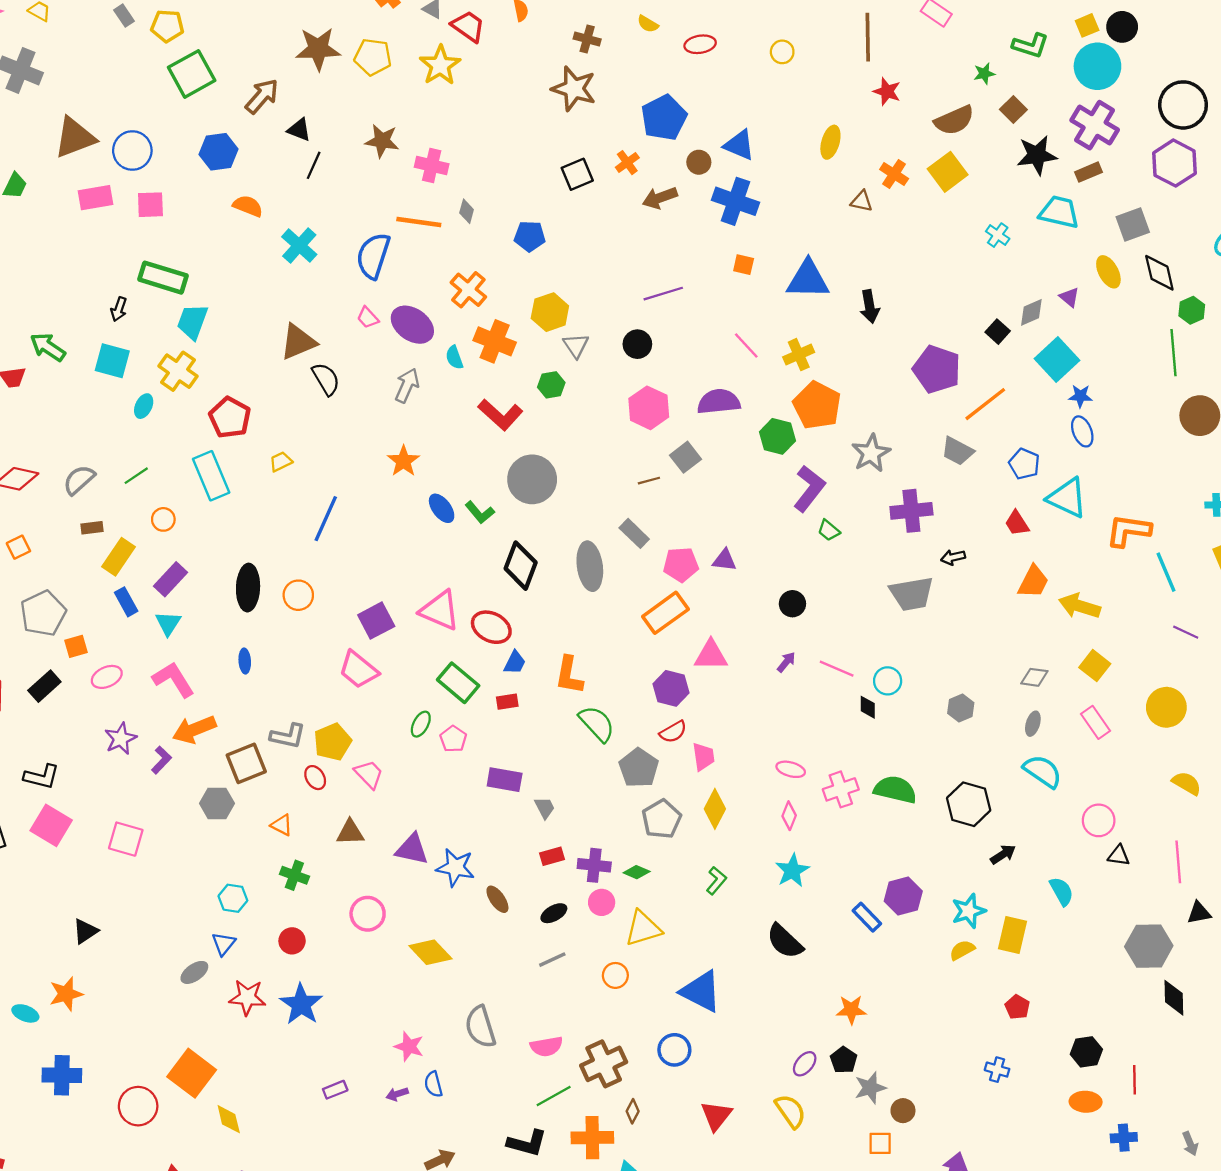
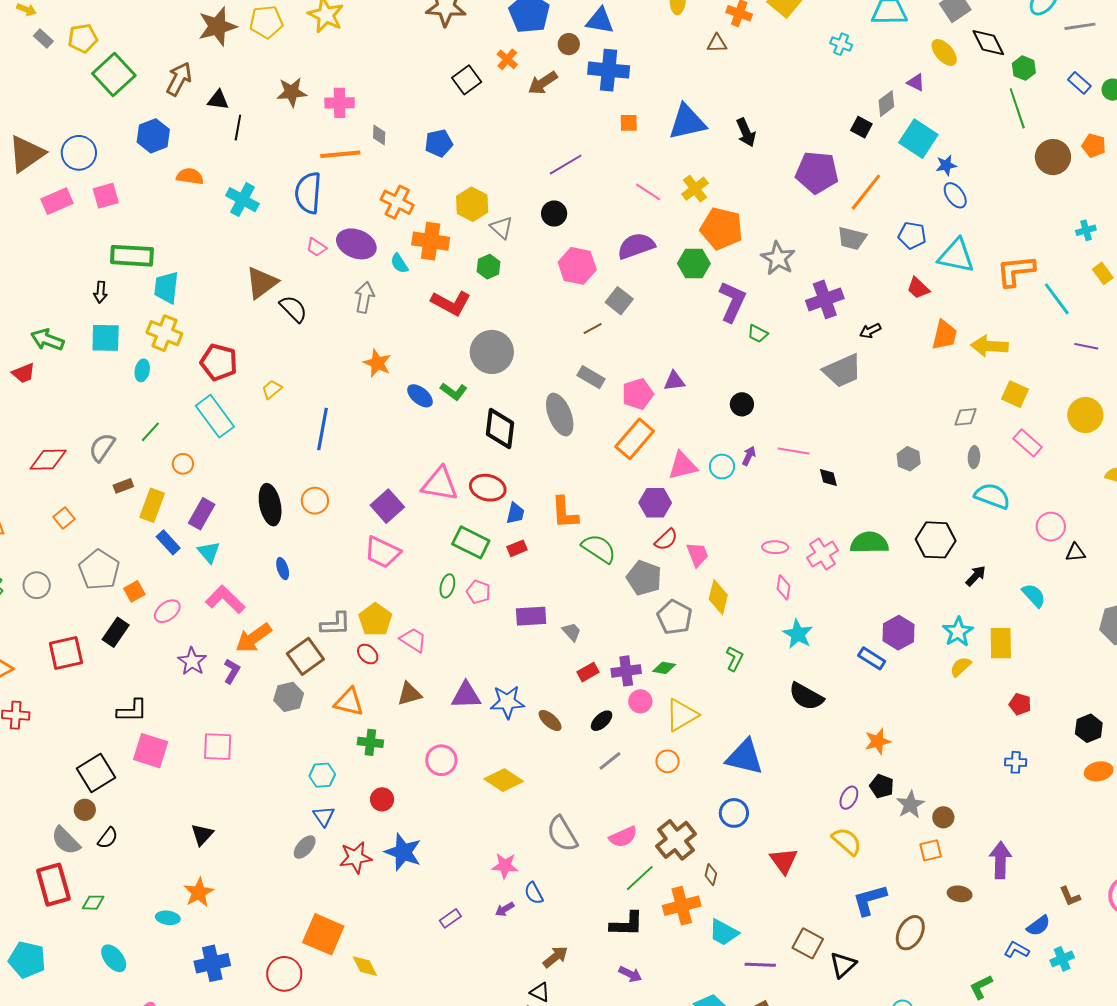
cyan circle: (888, 681) -> (722, 467), moved
orange triangle: (282, 825) -> (349, 702), size x1.5

